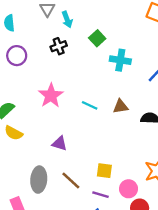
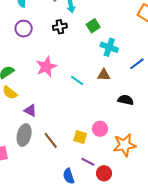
brown triangle: (121, 106) -> (104, 75), moved
purple triangle: (60, 143) -> (30, 110), moved
pink circle: (128, 189) -> (100, 129), moved
purple line: (101, 195) -> (88, 162), moved

